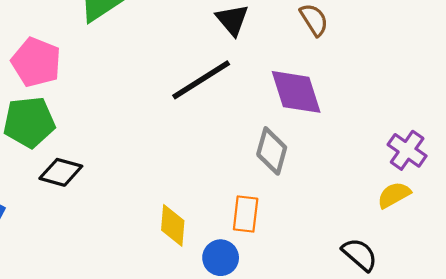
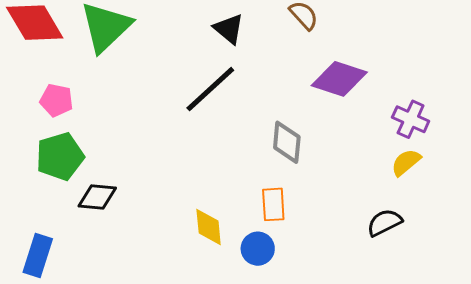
pink pentagon: (36, 62) -> (56, 100), size x0.7
purple diamond: (296, 92) -> (339, 79), moved, turned -44
black semicircle: (360, 254) -> (384, 223), turned -57

